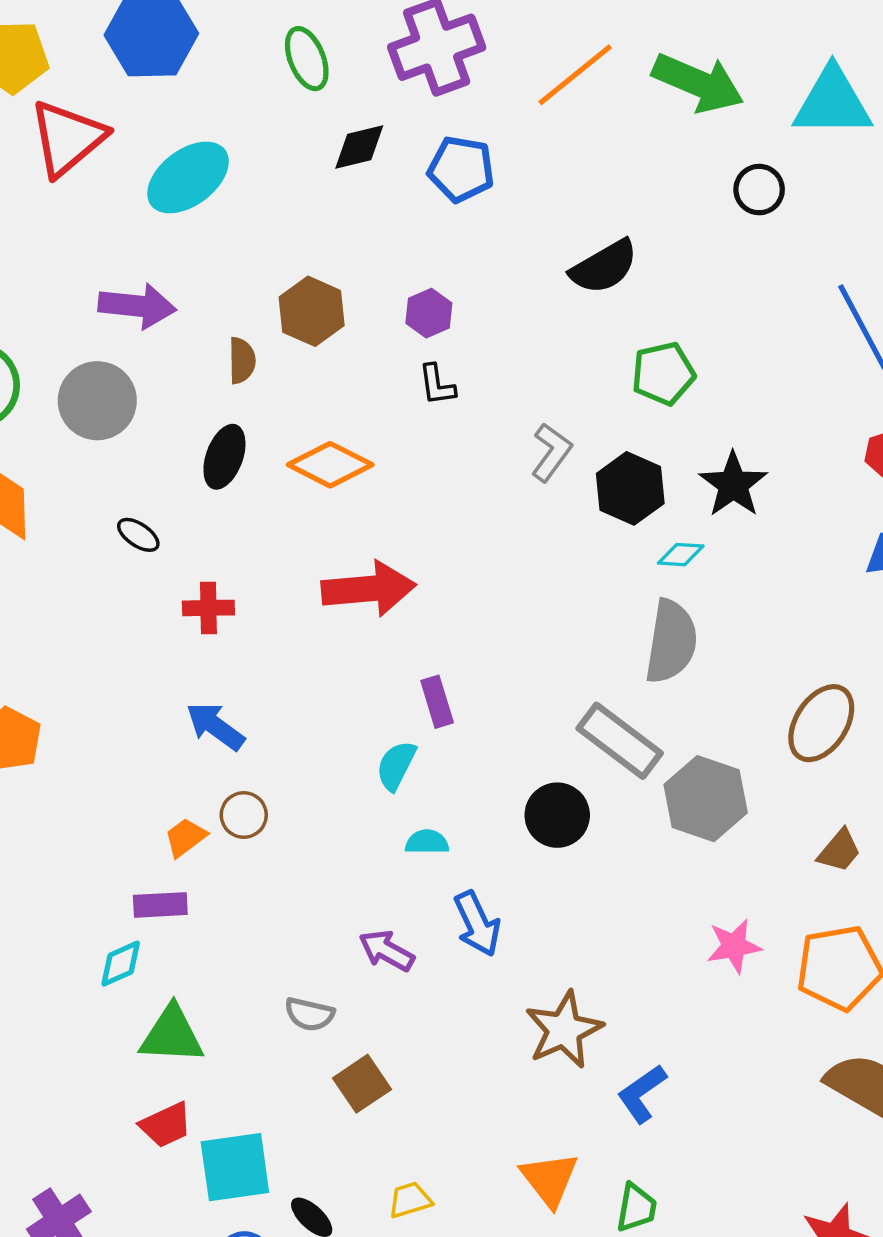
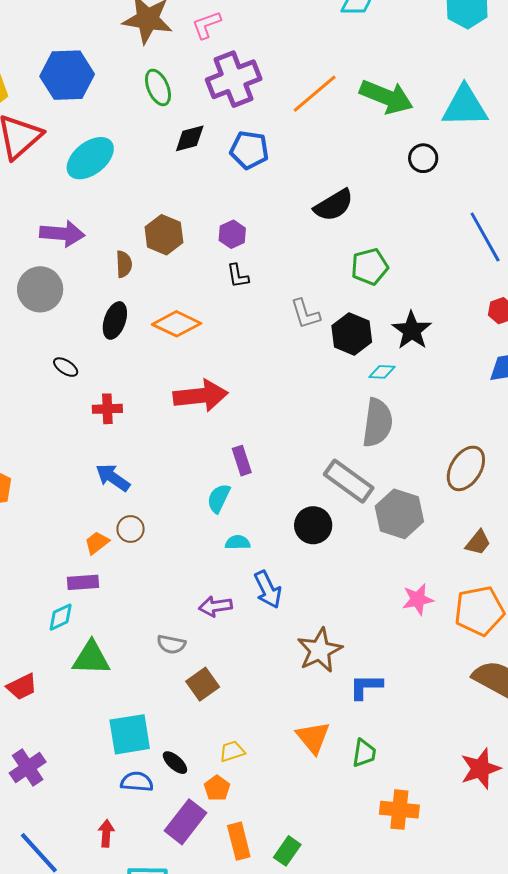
gray L-shape: (551, 452) -> (305, 314), turned 128
purple arrow: (387, 951) -> (215, 606), turned -36
blue L-shape: (642, 1094) -> (366, 686), turned 36
red trapezoid: (166, 1125) -> (22, 687), moved

